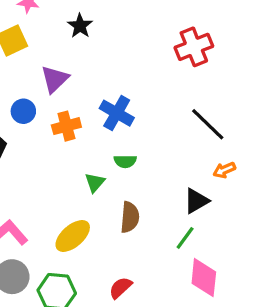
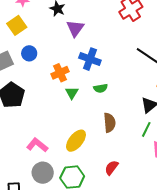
purple triangle: (55, 79) -> (75, 28), moved
blue circle: (23, 111) -> (29, 53), moved
green triangle: (95, 182) -> (72, 93), moved

